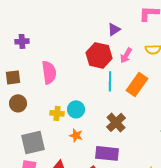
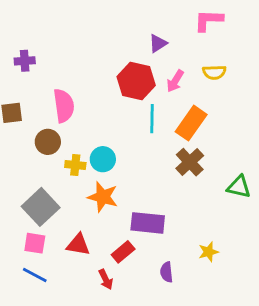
brown circle: (18, 103) -> (48, 142), moved
brown cross: (116, 122) -> (190, 162), moved
orange star: (76, 135) -> (103, 197), size x1.5
gray square: (33, 142) -> (41, 207), turned -30

